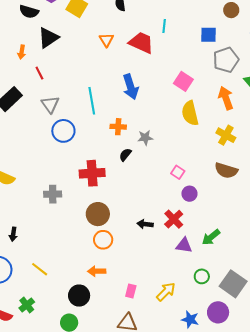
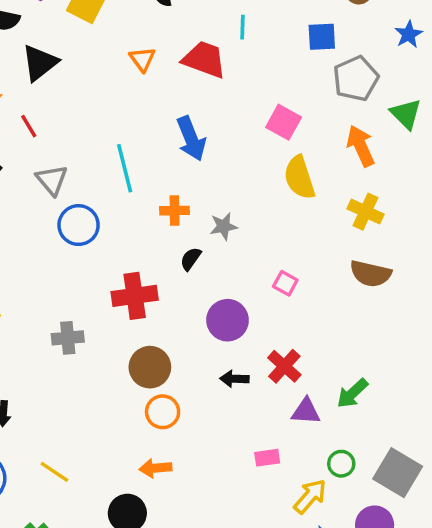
purple circle: (189, 194) -> (228, 320), moved, size x1.5
pink rectangle: (131, 291) -> (267, 458), moved, turned 72
yellow arrow: (166, 292) -> (310, 496), moved

